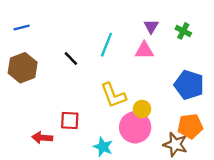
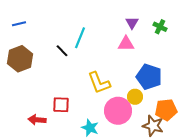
cyan line: (106, 45) -> (80, 38), moved
blue pentagon: (189, 85) -> (149, 77), moved
yellow circle: (142, 109) -> (135, 97), moved

